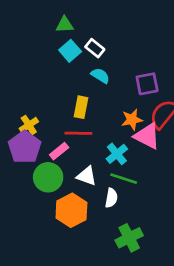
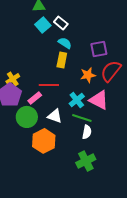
yellow rectangle: (81, 107) -> (62, 60), moved
pink triangle: (147, 136) -> (99, 100), moved
white semicircle: (111, 198) -> (87, 132), moved

